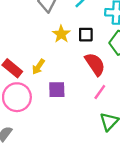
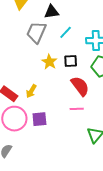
purple square: (57, 90) -> (39, 119), moved
pink line: (100, 92) -> (77, 109), moved, turned 56

